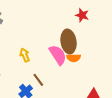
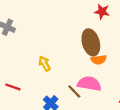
pink semicircle: (58, 55) -> (89, 84), moved, turned -40
brown line: (38, 80) -> (74, 91), moved

